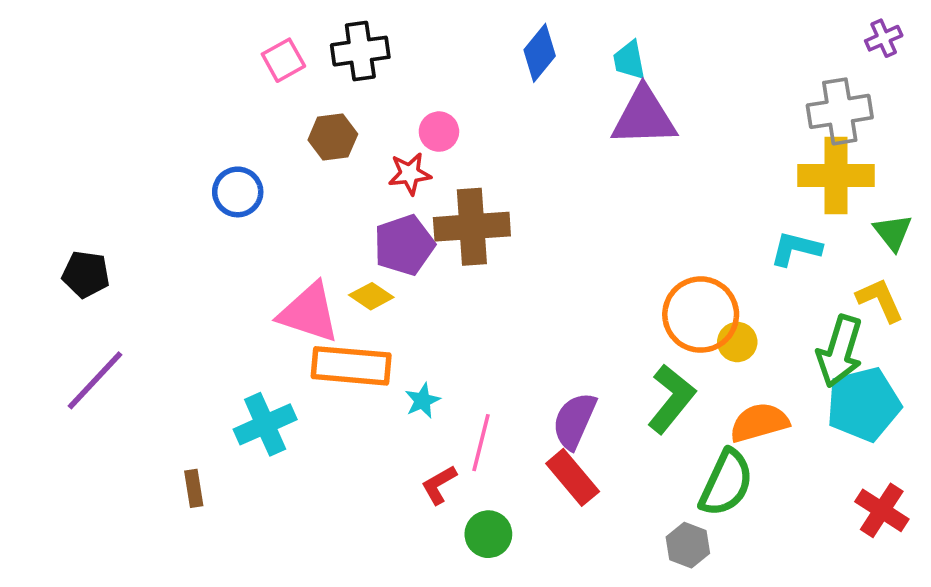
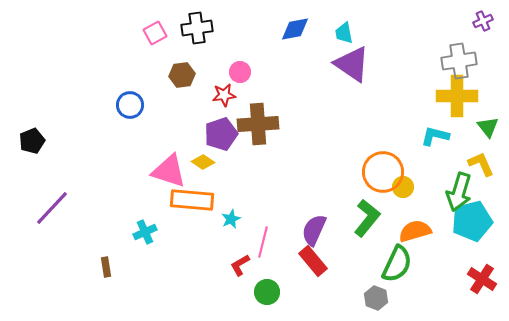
blue diamond: (540, 53) -> (295, 29), turned 40
purple triangle: (644, 117) -> (352, 64), turned 36
black pentagon: (86, 274) -> (32, 141), moved, turned -30
cyan cross: (265, 424) -> (145, 232), size x0.7

